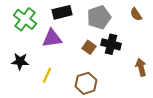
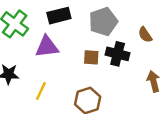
brown semicircle: (136, 14) -> (145, 35), moved
brown square: (89, 47) -> (91, 57), turned -32

